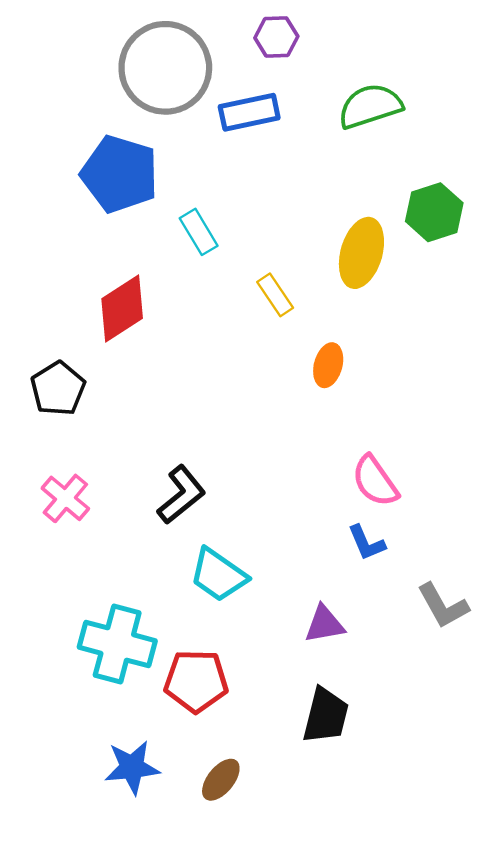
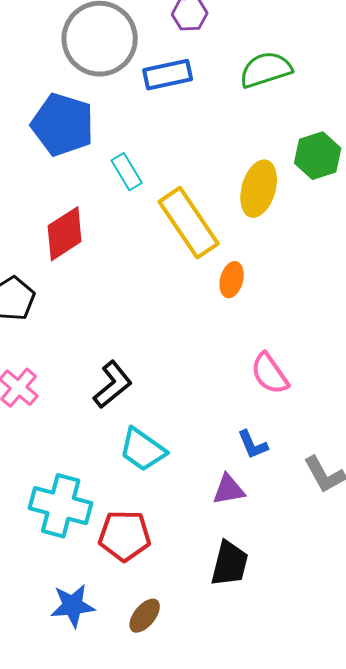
yellow rectangle: (275, 295) -> (189, 223), size x2.0
blue L-shape: (366, 543) -> (253, 445), moved

